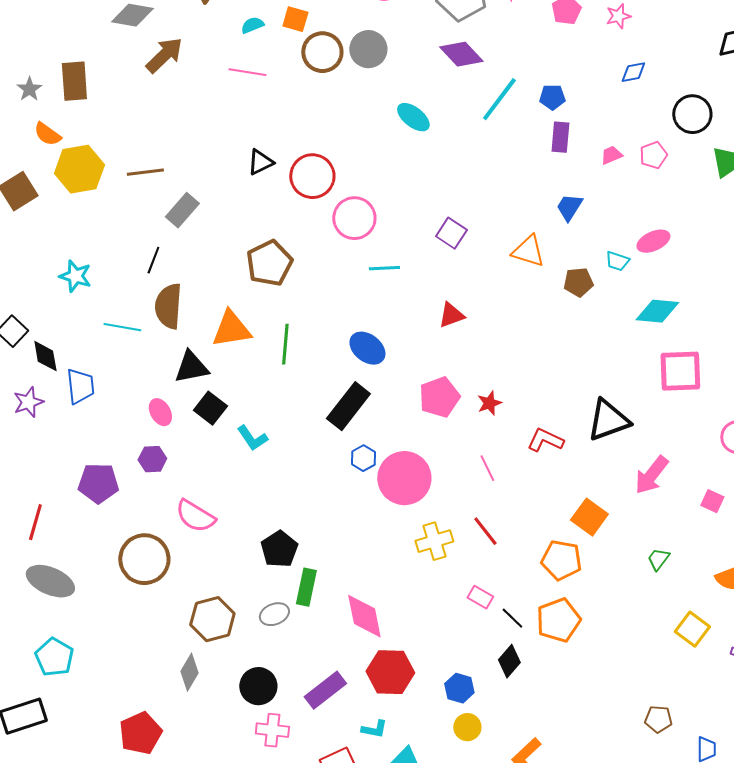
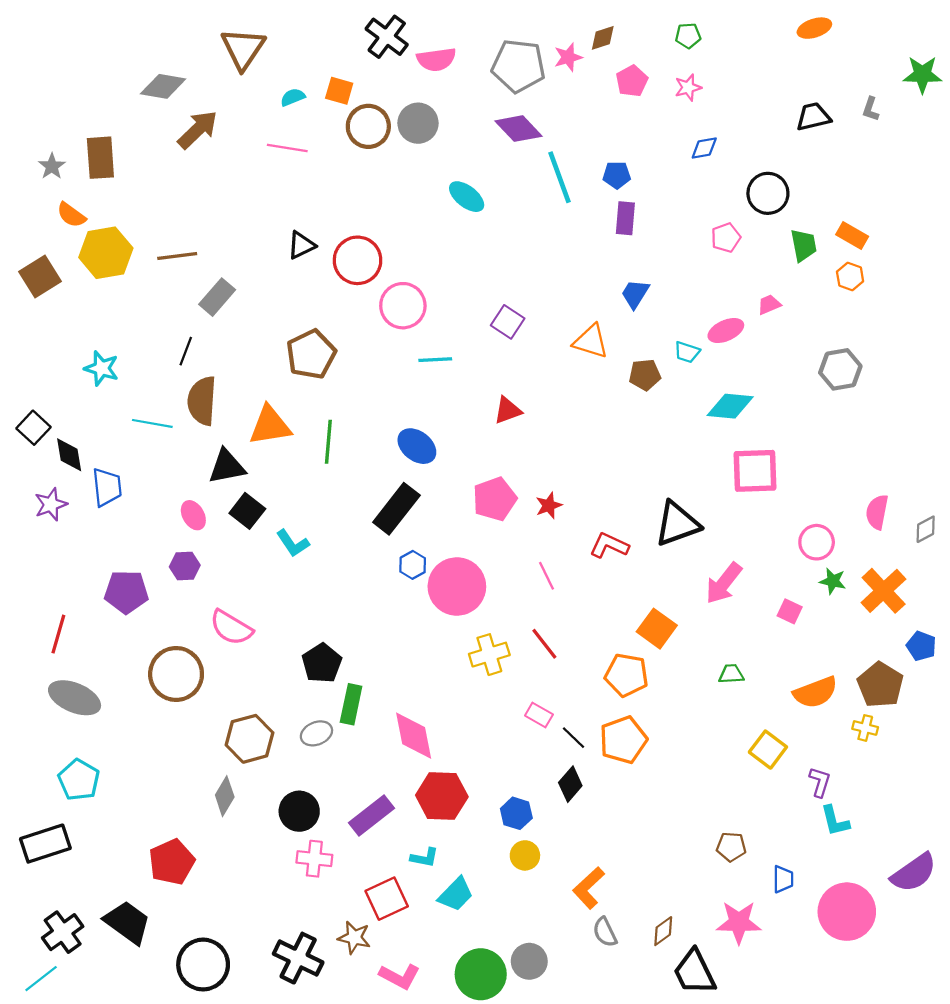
cyan line: (499, 99) -> (559, 177), turned -57
pink trapezoid: (611, 155) -> (769, 305), moved
green trapezoid: (658, 559) -> (731, 674), turned 50

